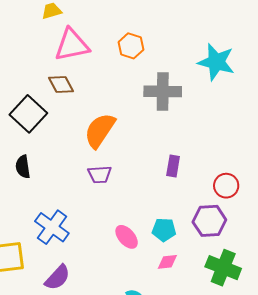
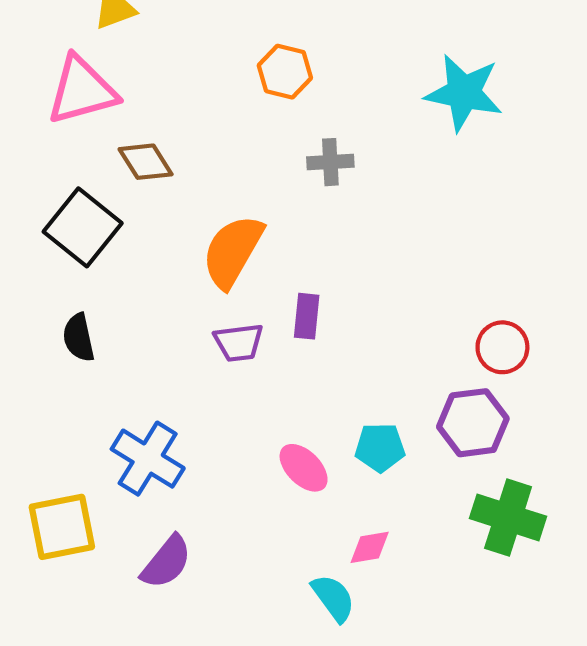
pink triangle: (72, 45) -> (82, 90), moved
gray cross: (163, 91) -> (330, 162), moved, size x0.6
purple rectangle: (173, 166) -> (307, 316), moved
pink diamond: (167, 262) -> (370, 547), moved

